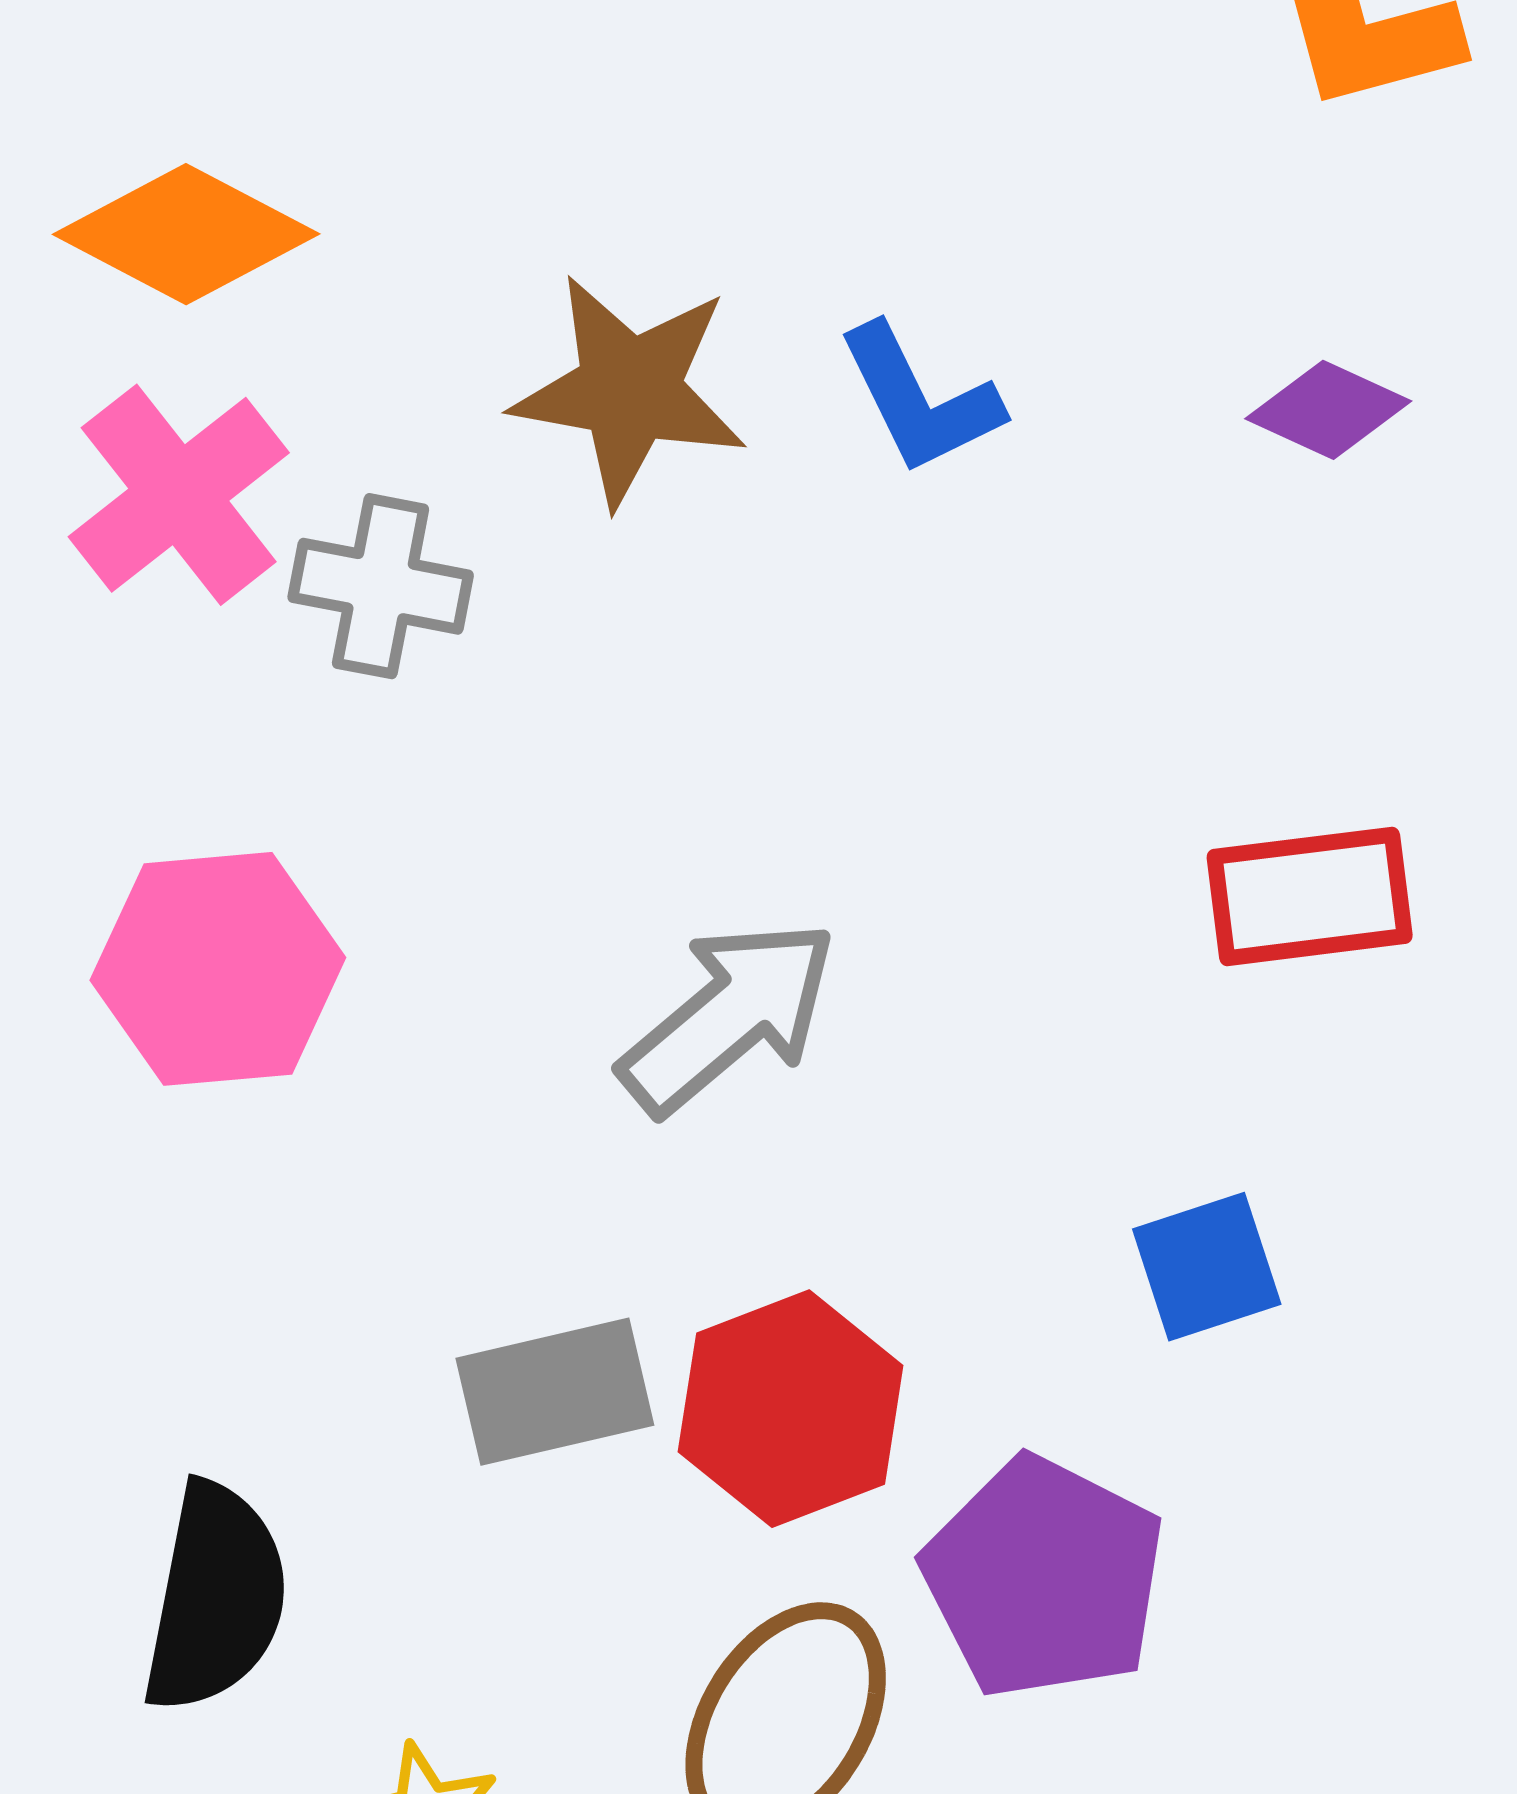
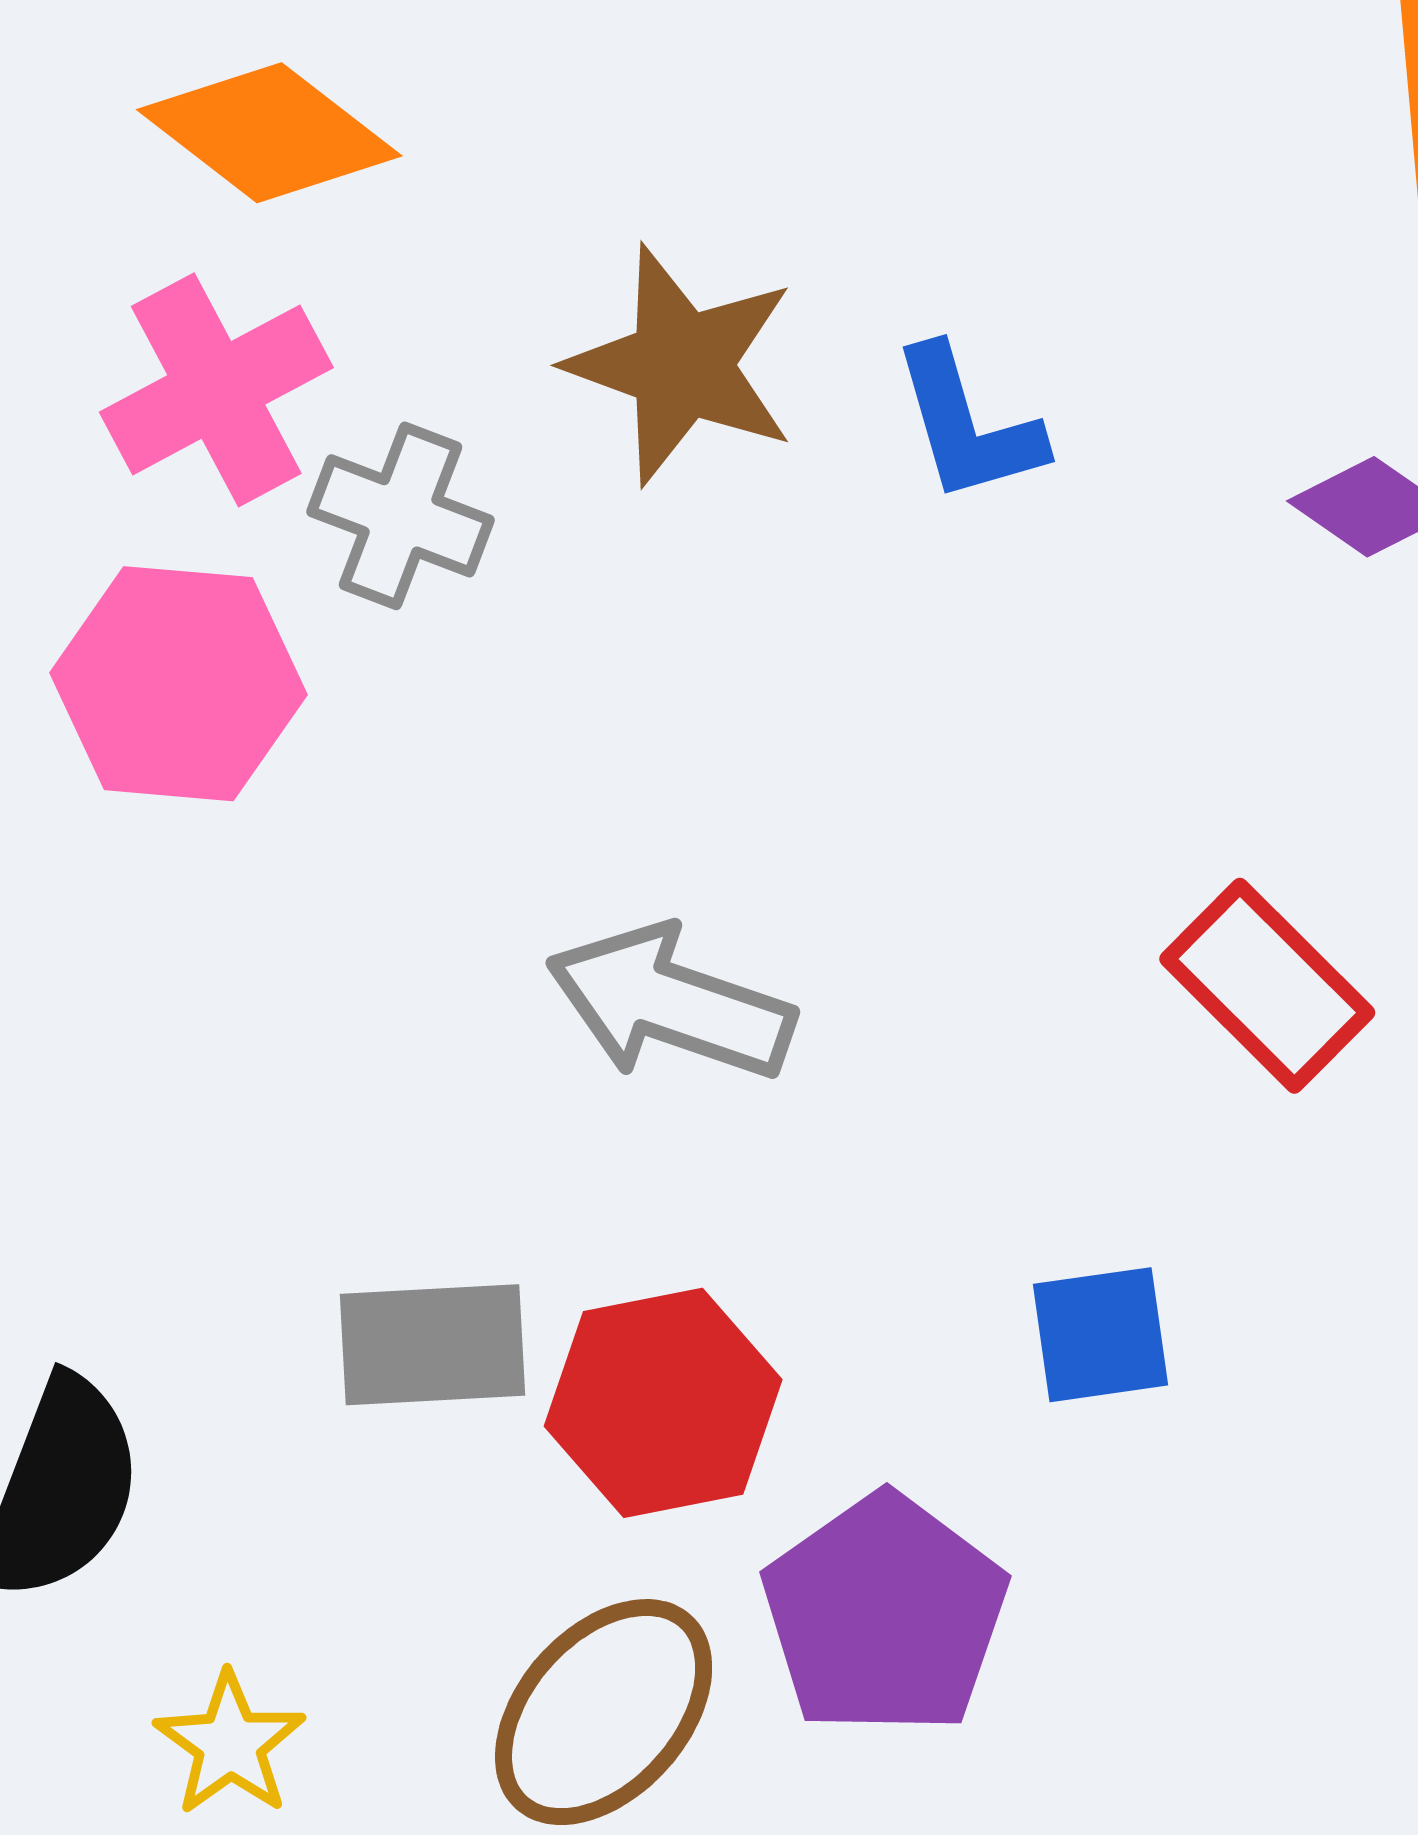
red rectangle: (1310, 896) -> (1267, 986), turned 42
pink hexagon: (218, 969) -> (178, 684), moved
gray arrow: (729, 1016) -> (670, 1003), turned -131

